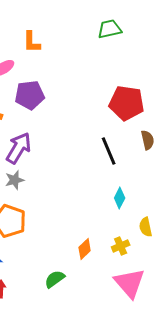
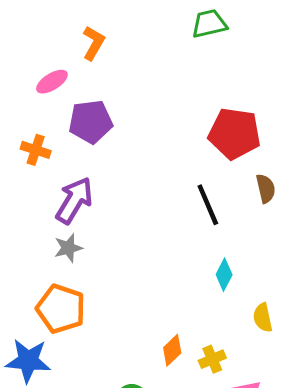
orange L-shape: (32, 42) -> (94, 43), turned -150
yellow cross: (121, 246) -> (212, 359), moved

